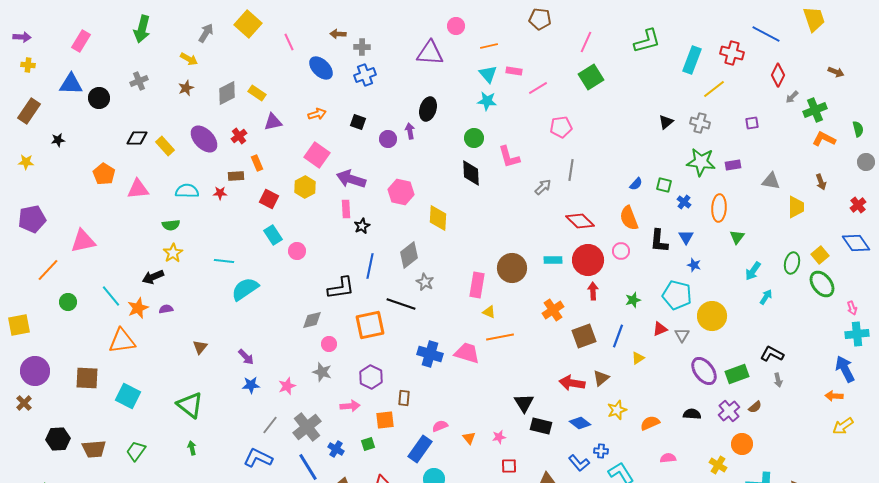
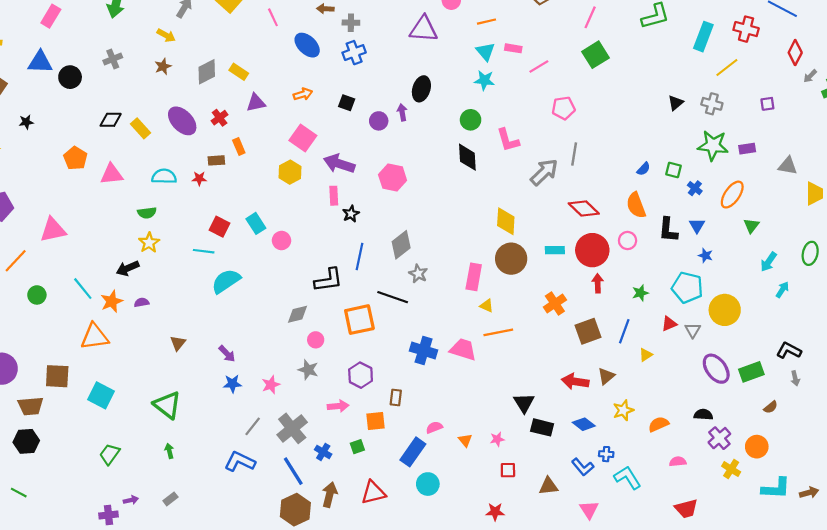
gray arrow: (543, 187) -> (544, 172), size x1.6
red square: (269, 199) -> (220, 227), moved
orange ellipse: (719, 208) -> (732, 195), turned 32
yellow diamond: (438, 218) -> (506, 221), moved
purple cross: (729, 411) -> (719, 438), moved
brown trapezoid: (94, 449) -> (31, 406), moved

